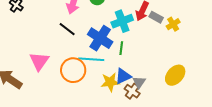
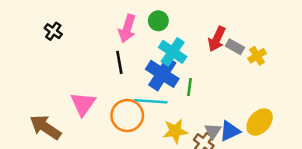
cyan cross: (122, 21) -> (173, 52), moved, turned -35
black line: (67, 29) -> (119, 62), turned 42
blue triangle: (123, 76) -> (230, 131), moved

